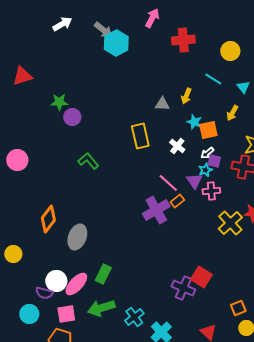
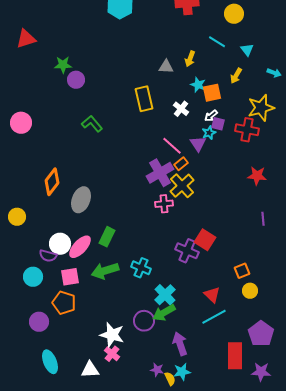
pink cross: (211, 191) -> (164, 204), moved
yellow cross: (230, 223) -> (182, 186), moved
cyan cross: (134, 317) -> (141, 268), moved, turned -30

